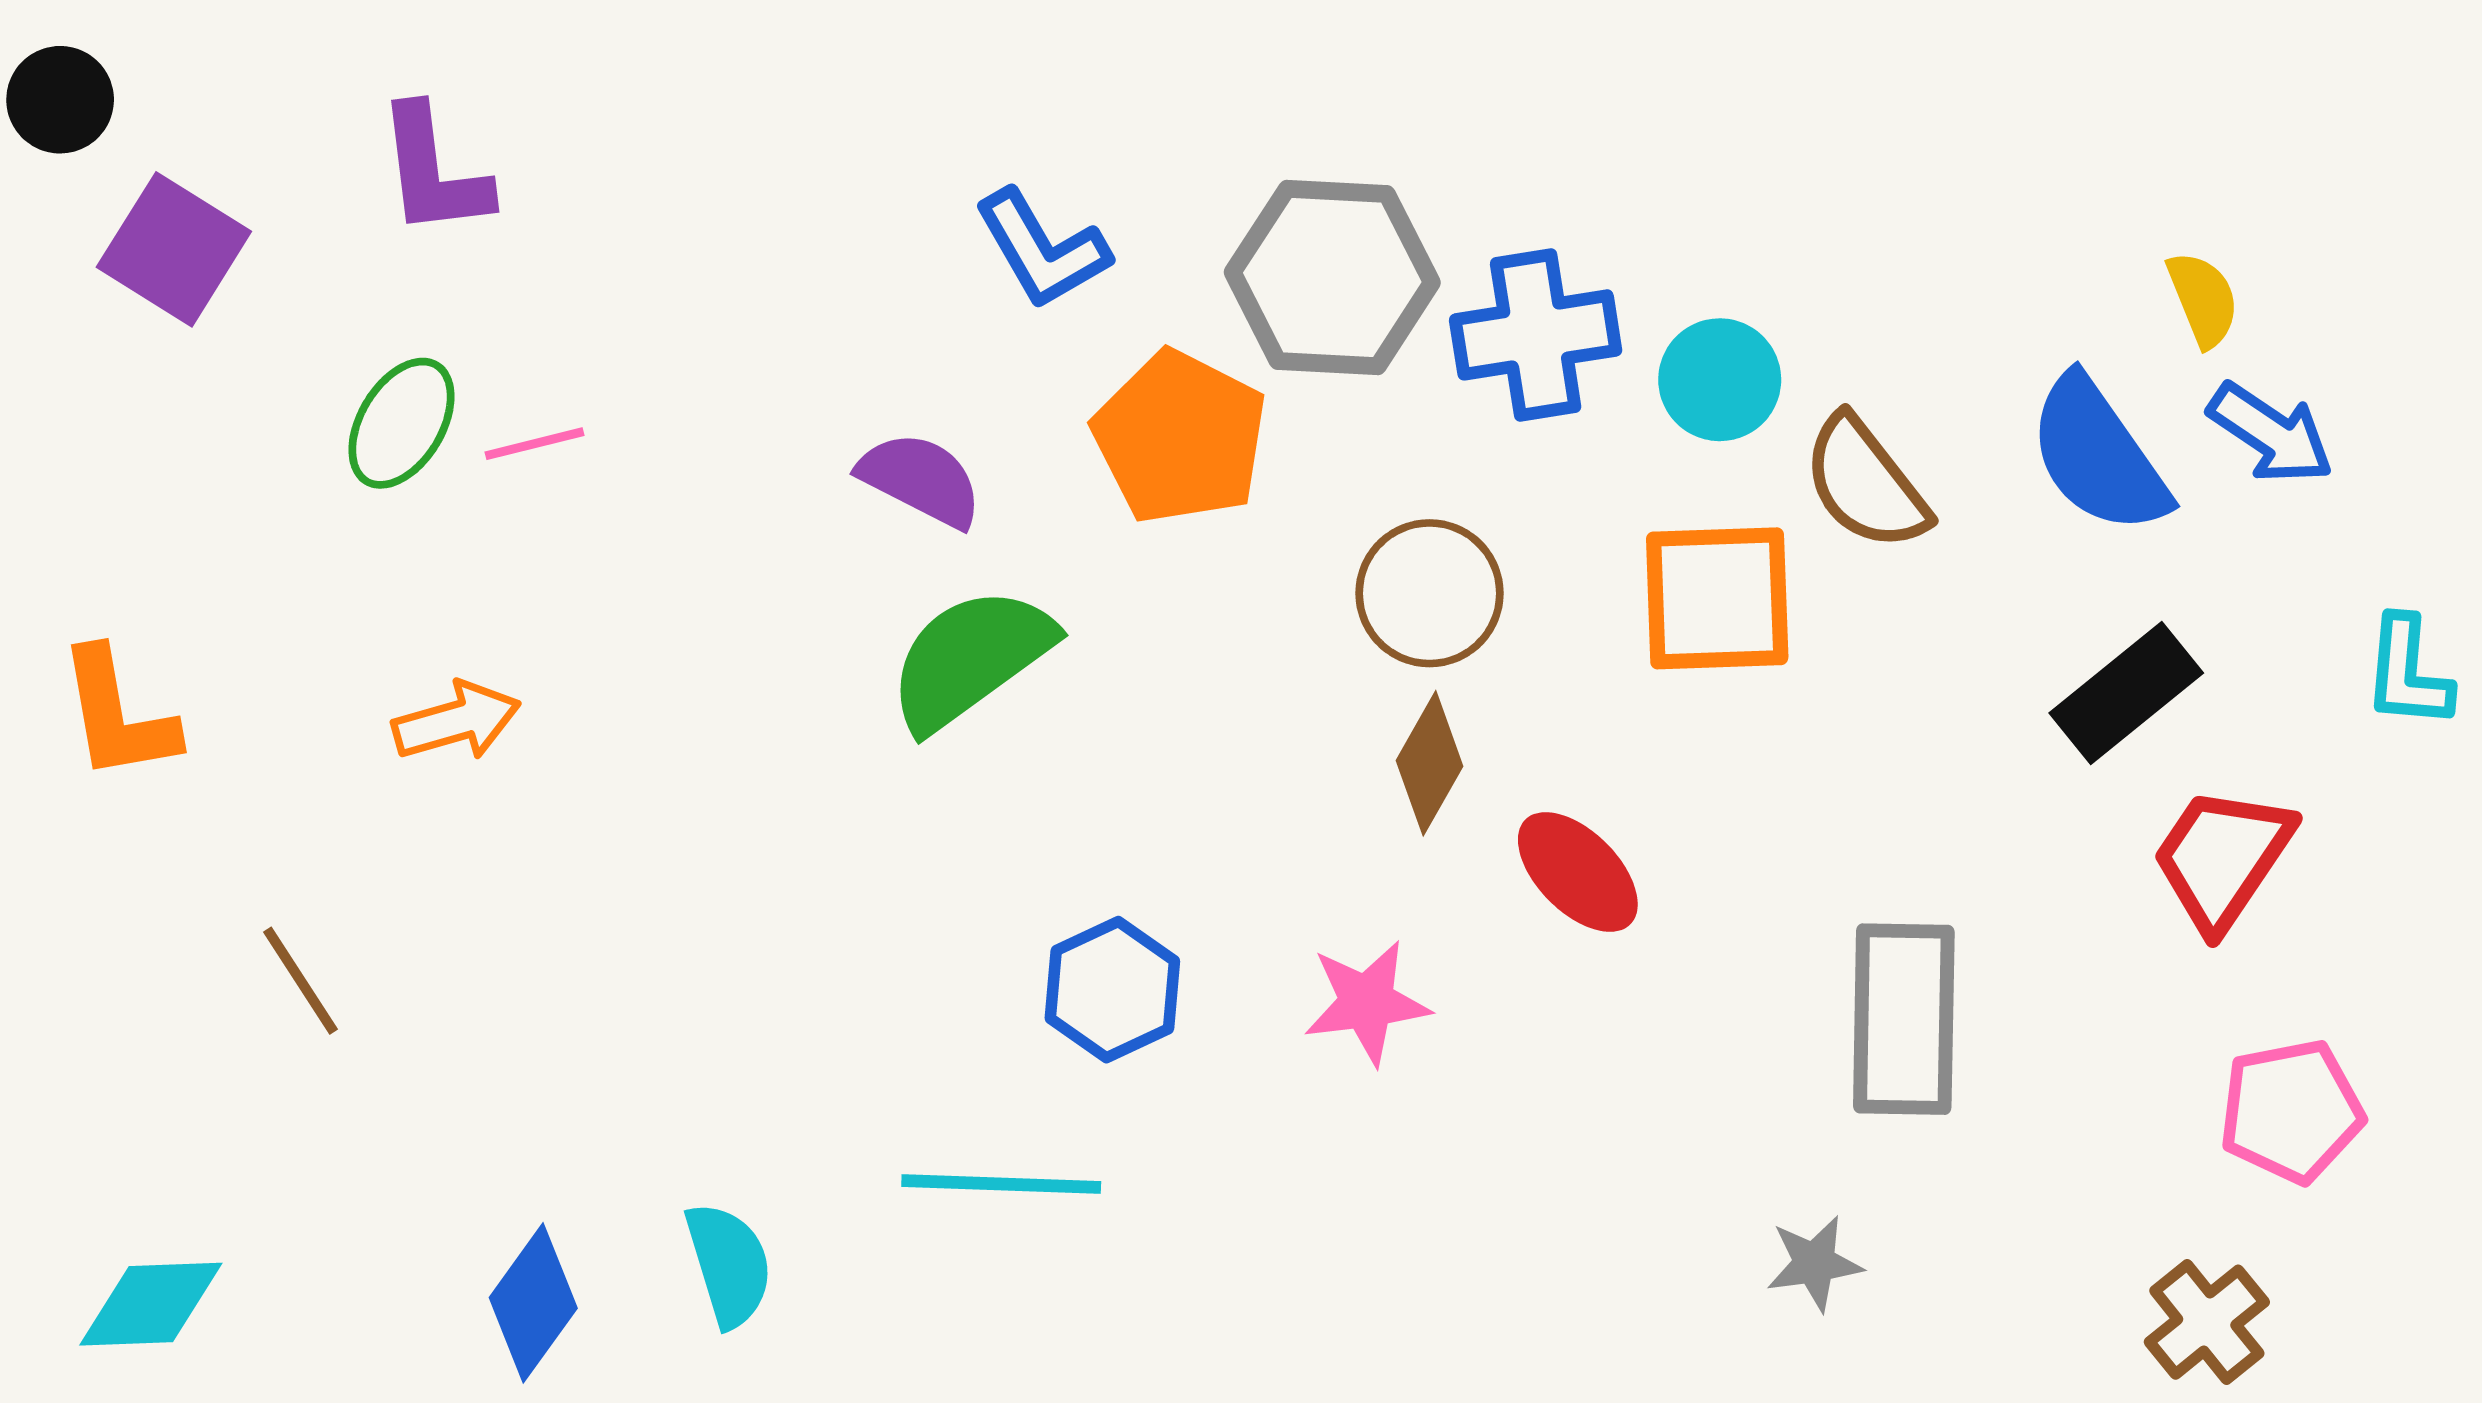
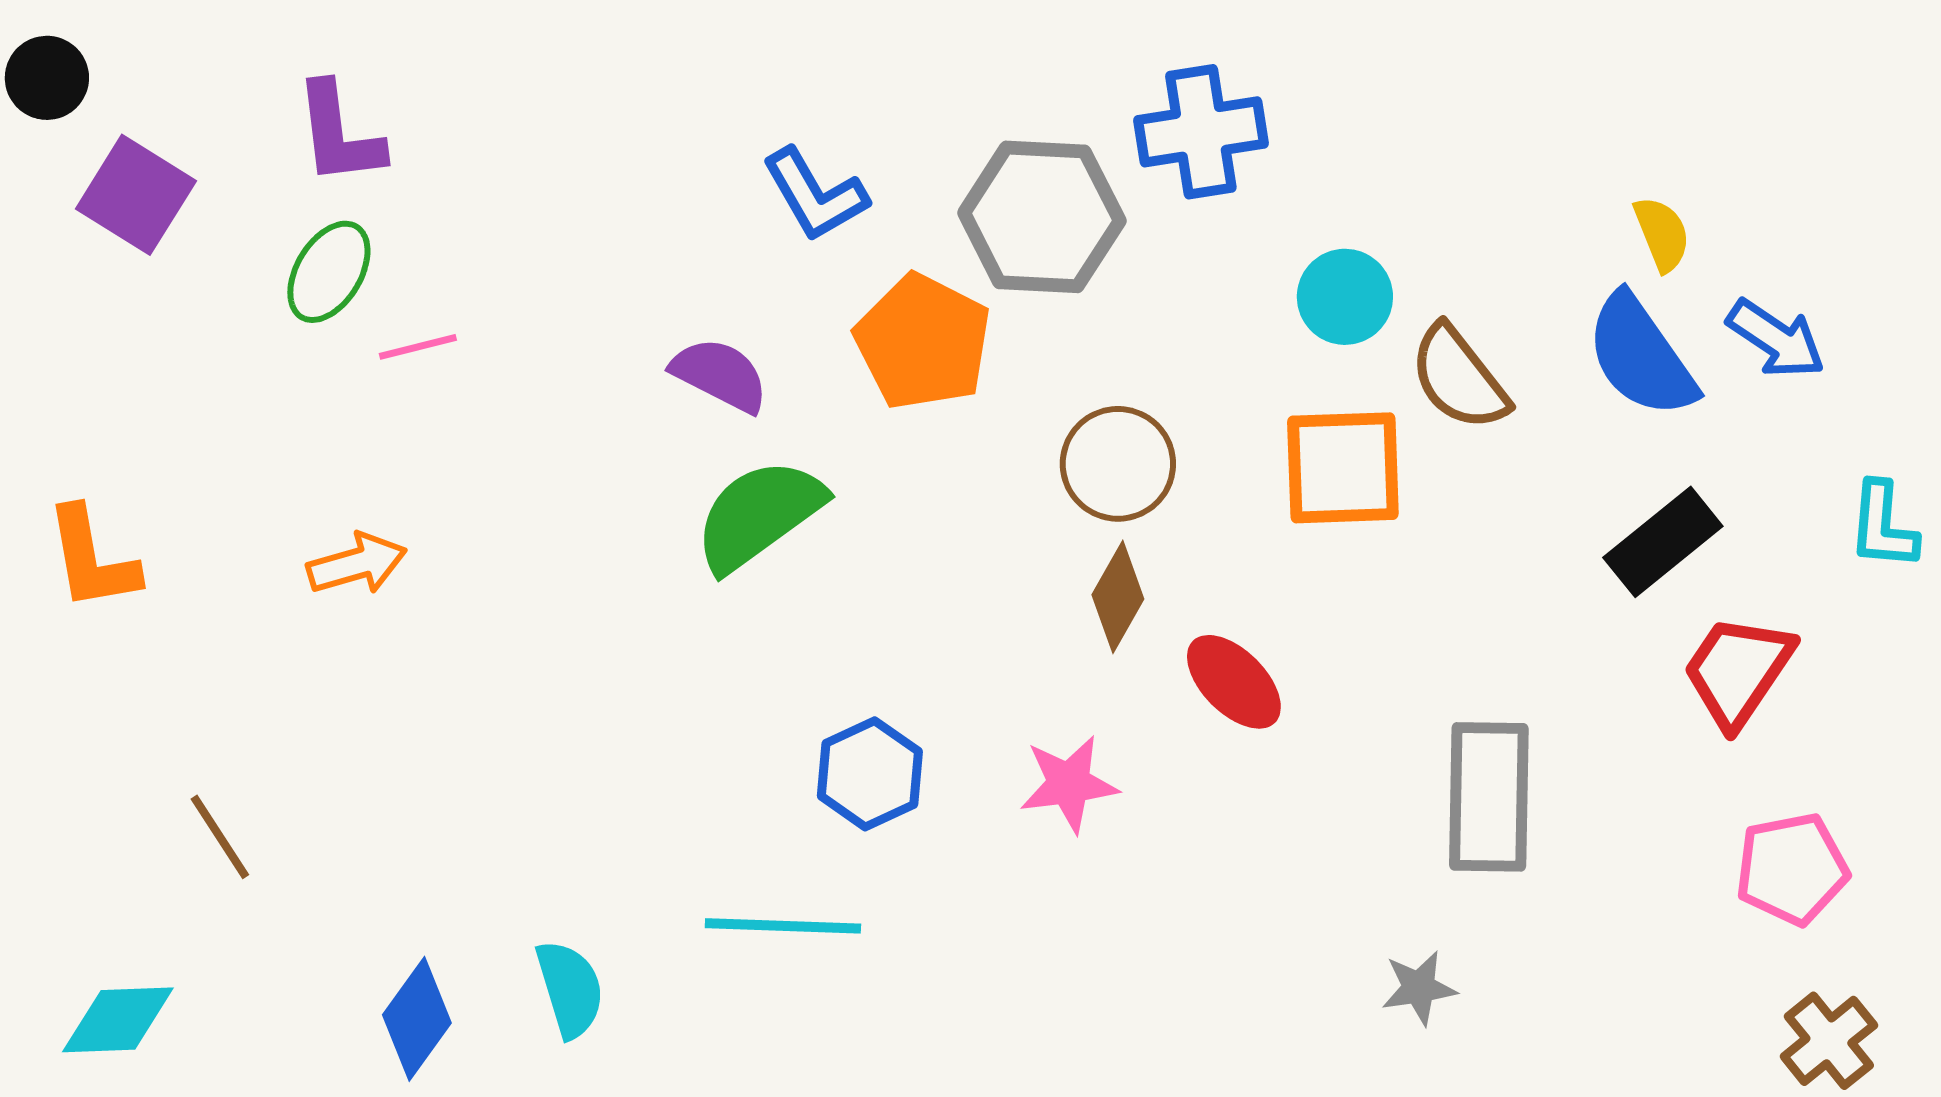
yellow semicircle: (2203, 299) -> (1662, 234), moved
blue cross: (1536, 335) -> (1201, 132), moved
green ellipse: (401, 423) -> (329, 272), moved
brown line: (300, 981) -> (220, 837), moved
brown cross: (2207, 1322) -> (1829, 1041), moved

